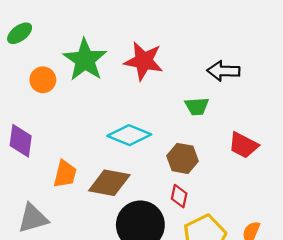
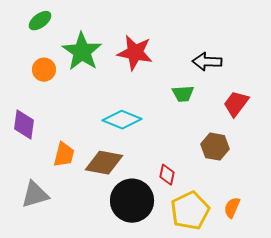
green ellipse: (20, 33) -> (40, 21), moved
red trapezoid: (243, 145) -> (236, 104), moved, turned 100
brown hexagon: (182, 158) -> (215, 147), moved

